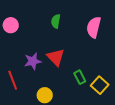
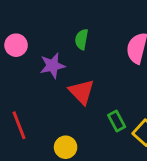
purple star: (33, 61) -> (52, 66), moved

